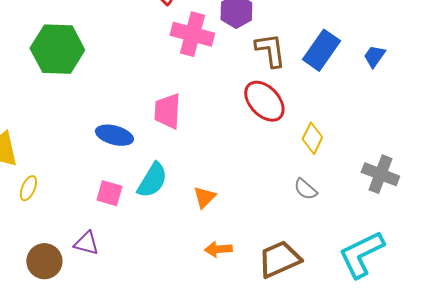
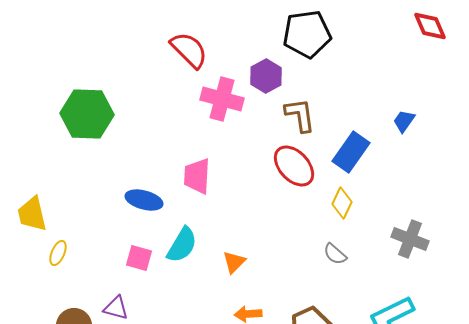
blue rectangle: (321, 50) -> (351, 152), moved

